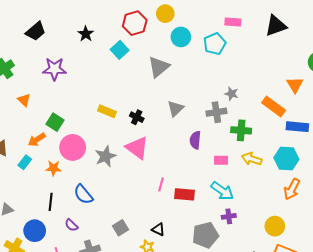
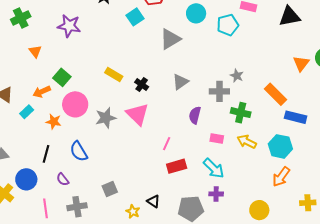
orange triangle: (295, 85) -> (301, 63), moved
pink line: (161, 184) -> (167, 144), moved
red rectangle: (185, 194) -> (177, 166), turned -30
black triangle: (158, 229) -> (153, 201), moved

